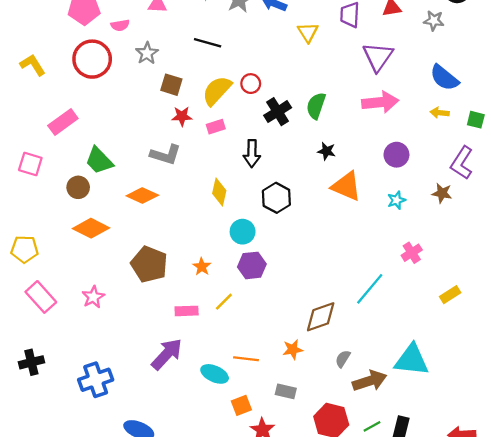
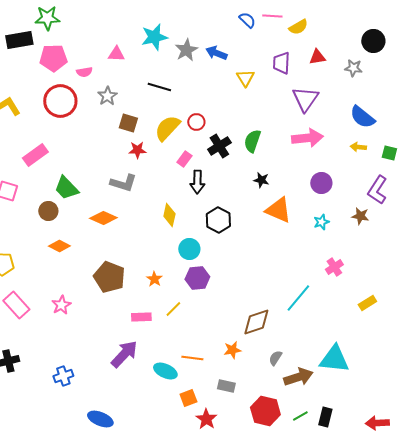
pink rectangle: (216, 127) -> (184, 159), moved, turned -35
orange diamond: (91, 228) -> (59, 246), size x0.7
blue cross: (96, 380) -> (63, 376), size x0.7

